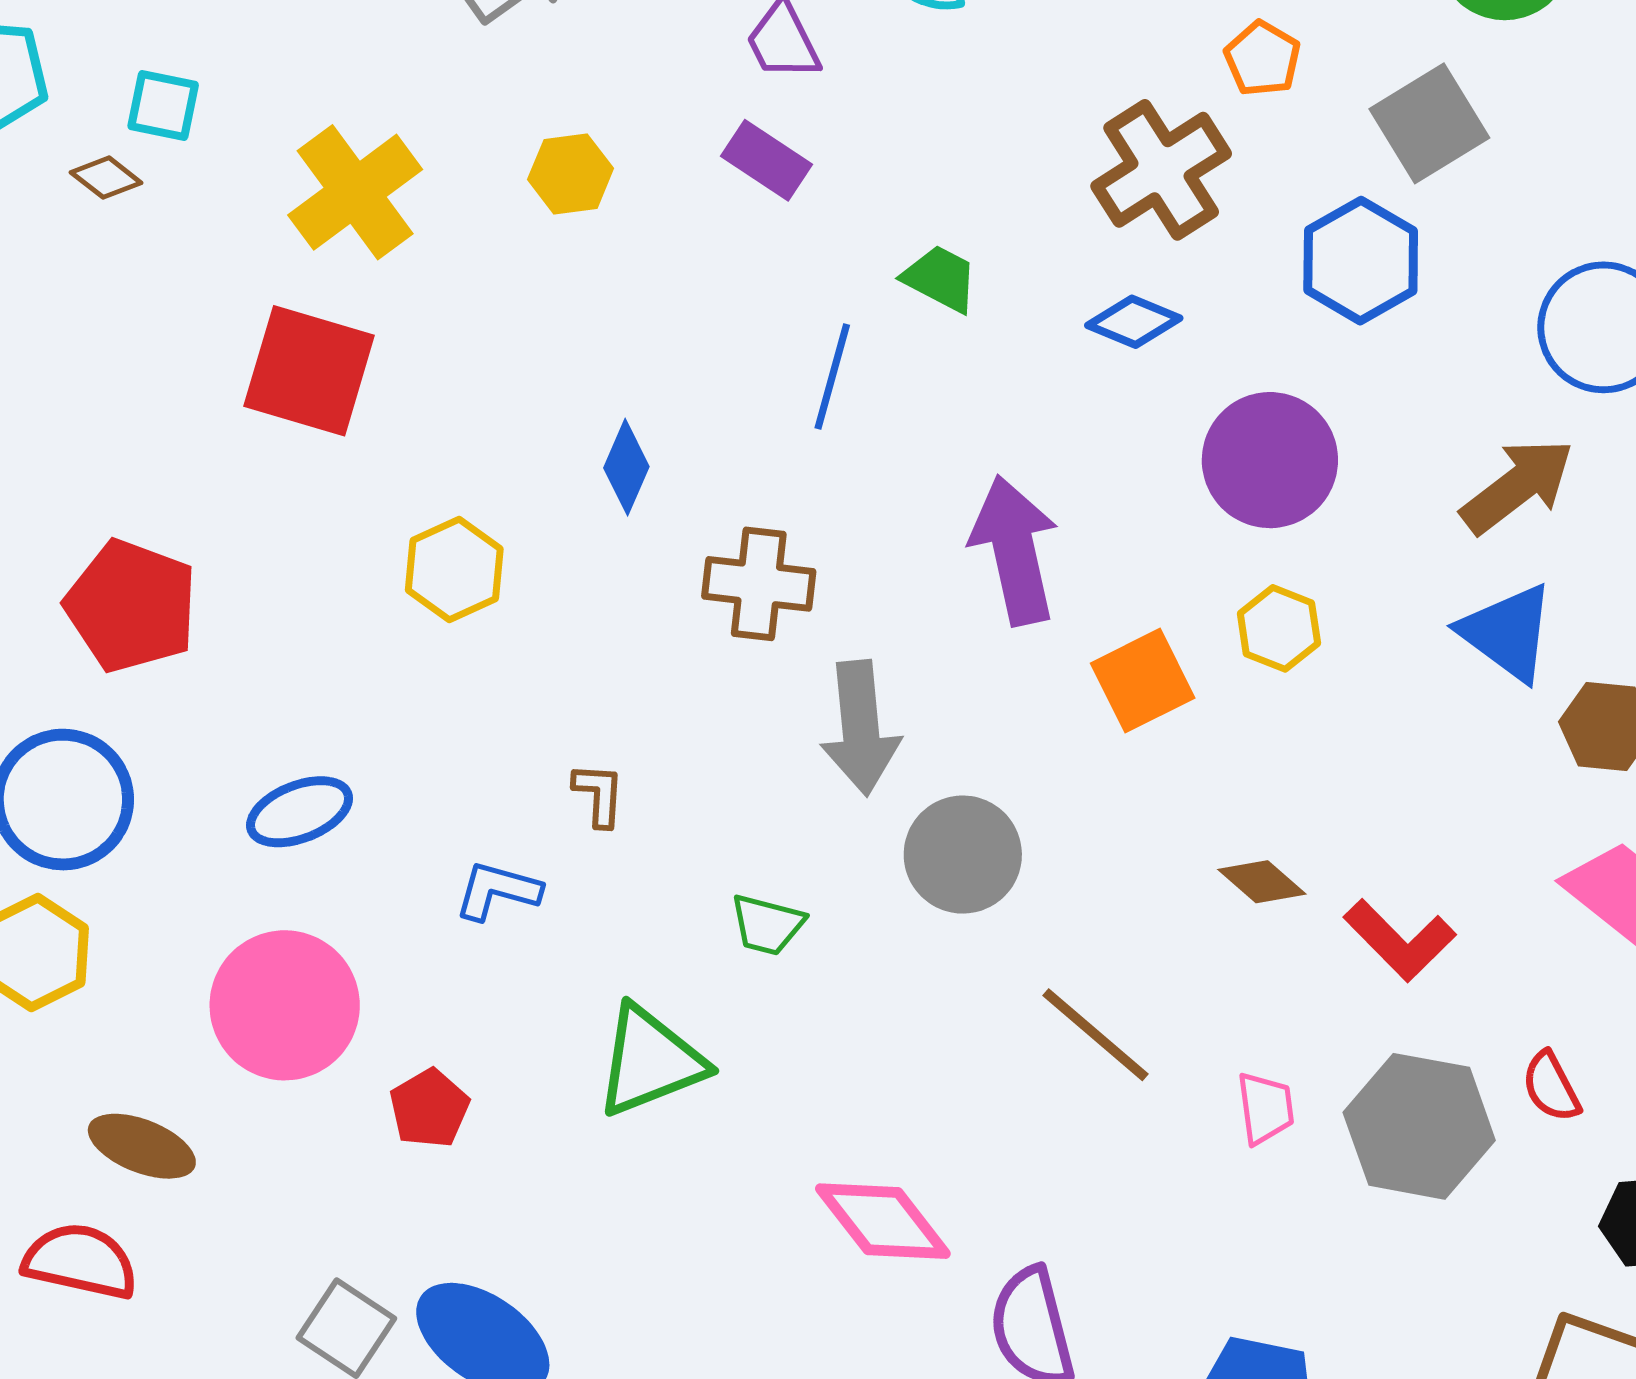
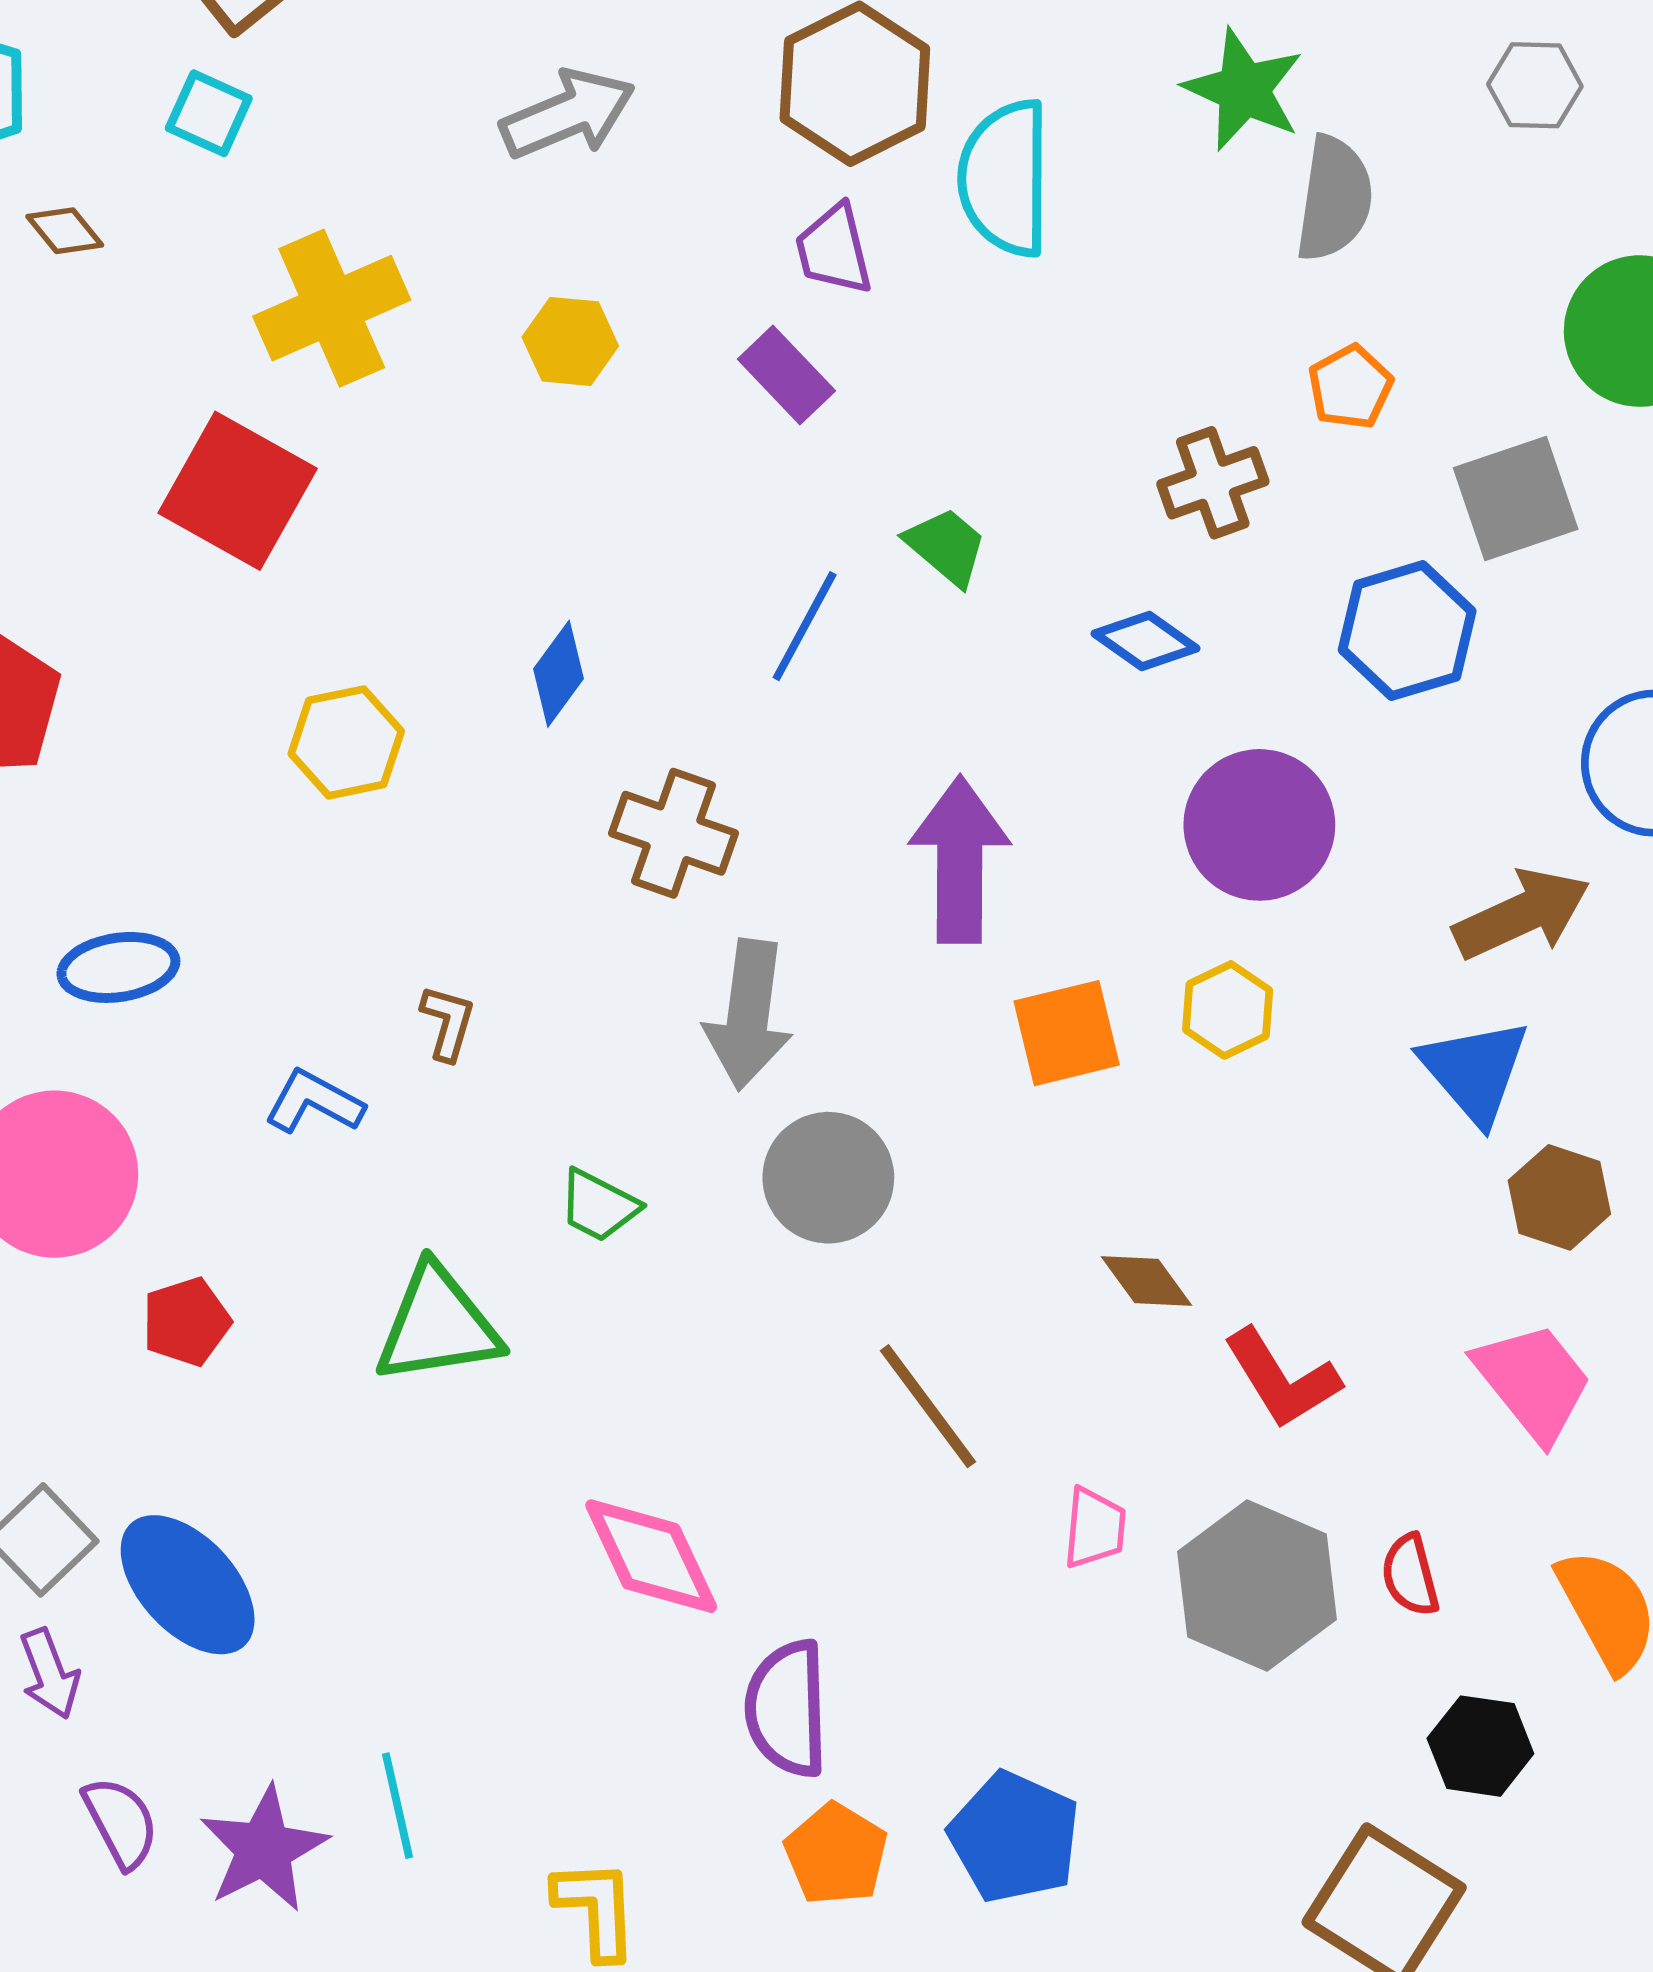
cyan square: (163, 106) -> (209, 113), moved
brown cross: (1161, 170) -> (1213, 483), size x0.7

